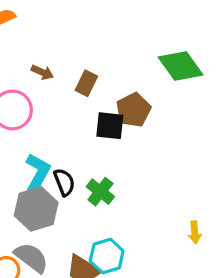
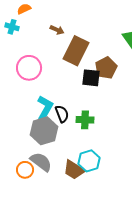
brown arrow: (42, 72) -> (57, 30), moved
brown rectangle: (86, 83) -> (76, 51), size x1.8
green cross: (100, 192) -> (85, 120), turned -36

